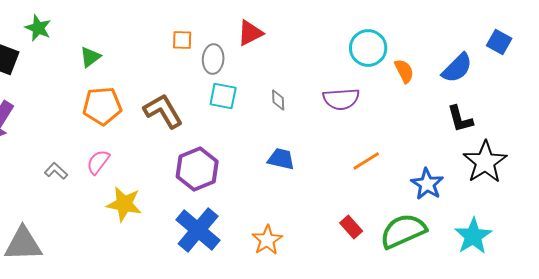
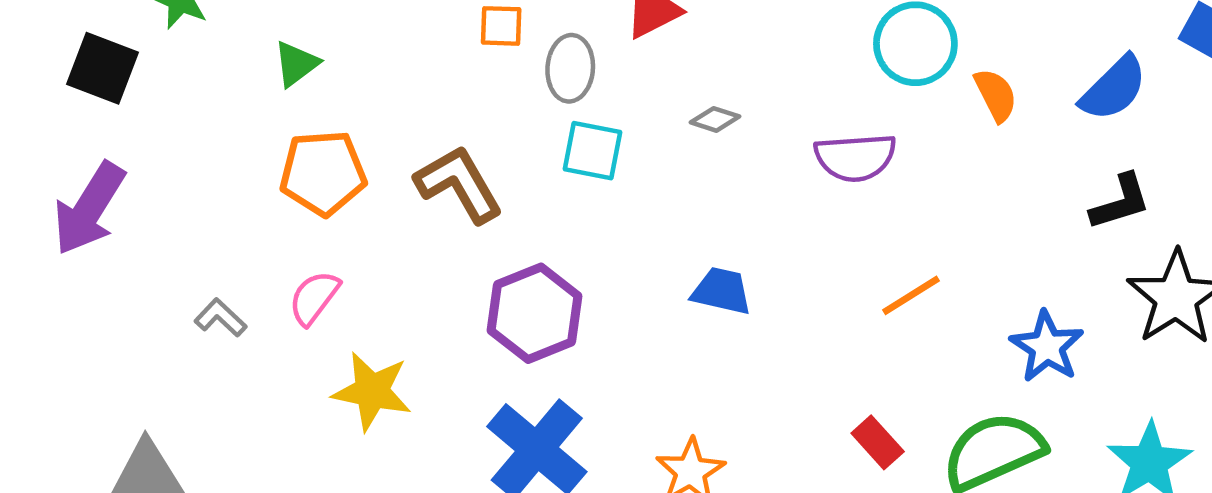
gray diamond: (278, 100) -> (715, 119), moved, turned -70
black L-shape: (460, 119) -> (1120, 202), turned -92

